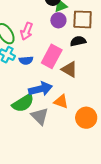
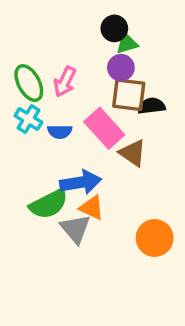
brown square: (83, 19) -> (129, 95), moved
pink rectangle: (52, 56) -> (104, 128), turned -75
orange triangle: (61, 102) -> (92, 208), moved

